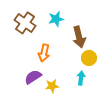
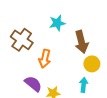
brown cross: (25, 23) -> (22, 40), moved
purple semicircle: (33, 77) -> (33, 84), turned 72

